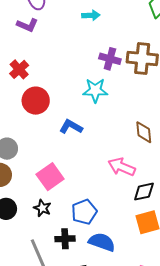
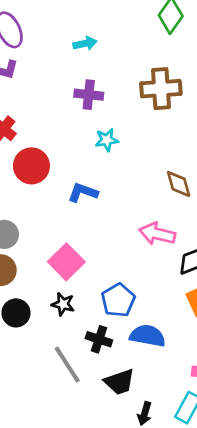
purple cross: (110, 59) -> (89, 95), moved
cyan star: (95, 90) -> (107, 140), size x0.7
black cross: (65, 239) -> (99, 339), turned 30

